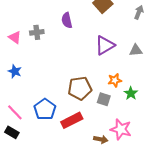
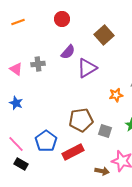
purple semicircle: (67, 20) -> (68, 52), turned -126
purple triangle: (105, 45) -> (87, 68), moved
orange star: (115, 80) -> (116, 95), moved
black rectangle: (12, 132) -> (21, 164), moved

